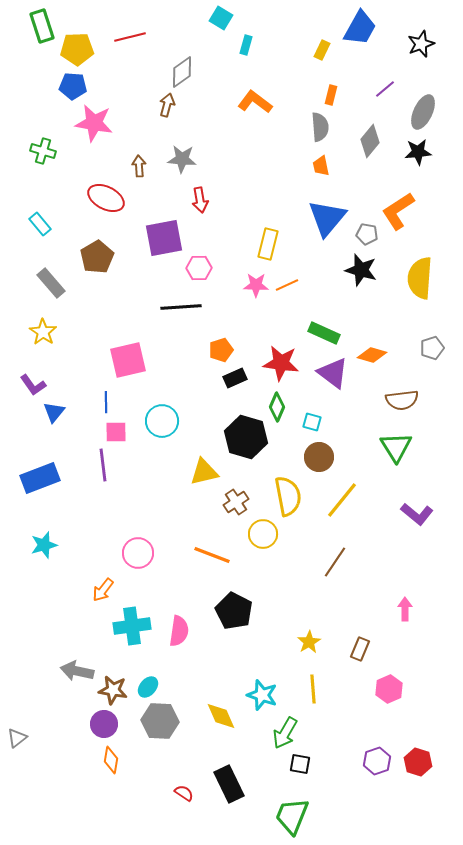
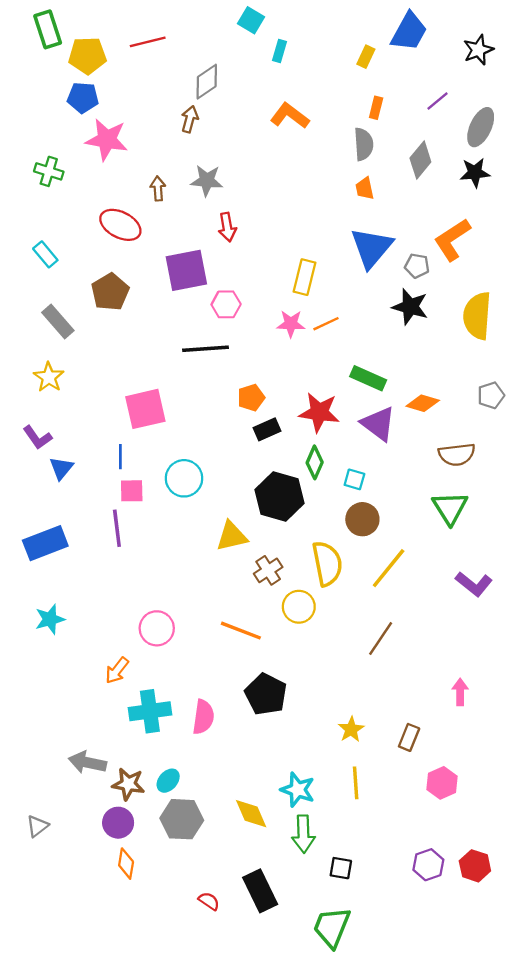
green arrow: (285, 733) -> (303, 834), moved, turned -32
gray triangle: (17, 738) -> (37, 826), moved

